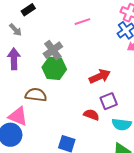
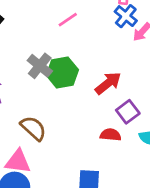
green hexagon: (54, 68) -> (62, 73), moved
brown semicircle: (36, 95) -> (33, 128), turned 50

